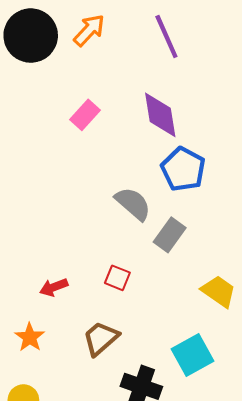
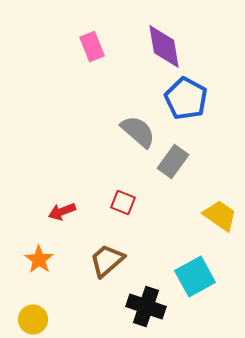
pink rectangle: (85, 115) -> (92, 46), turned -64

